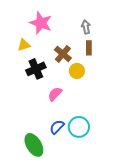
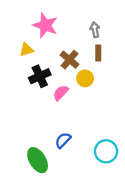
pink semicircle: (55, 94) -> (61, 93), moved
cyan circle: (79, 127) -> (106, 151), moved

